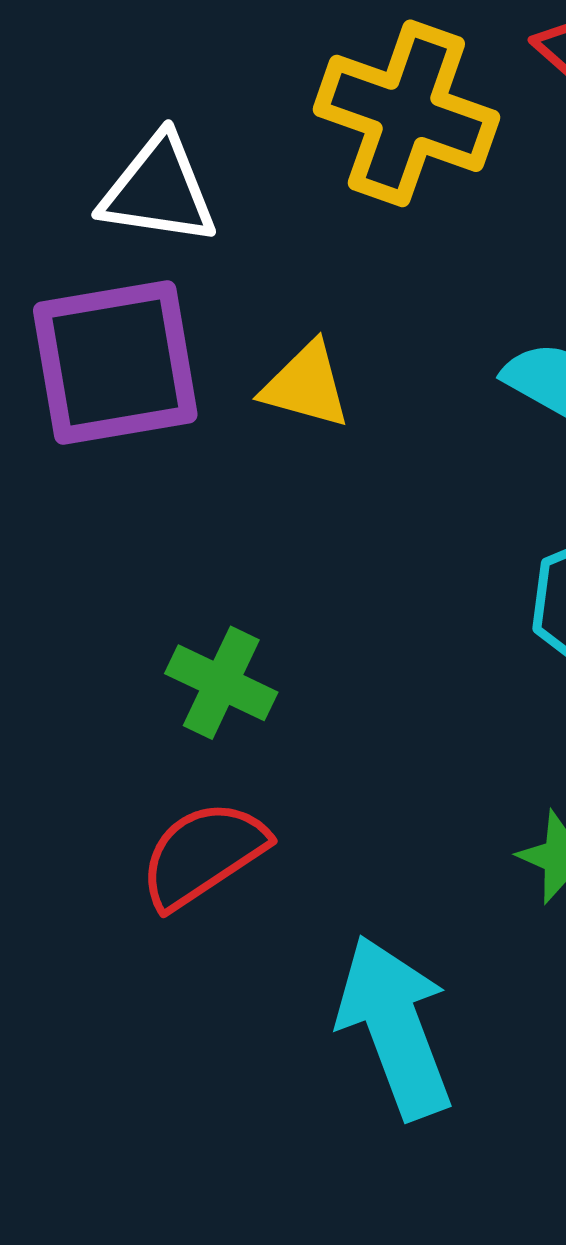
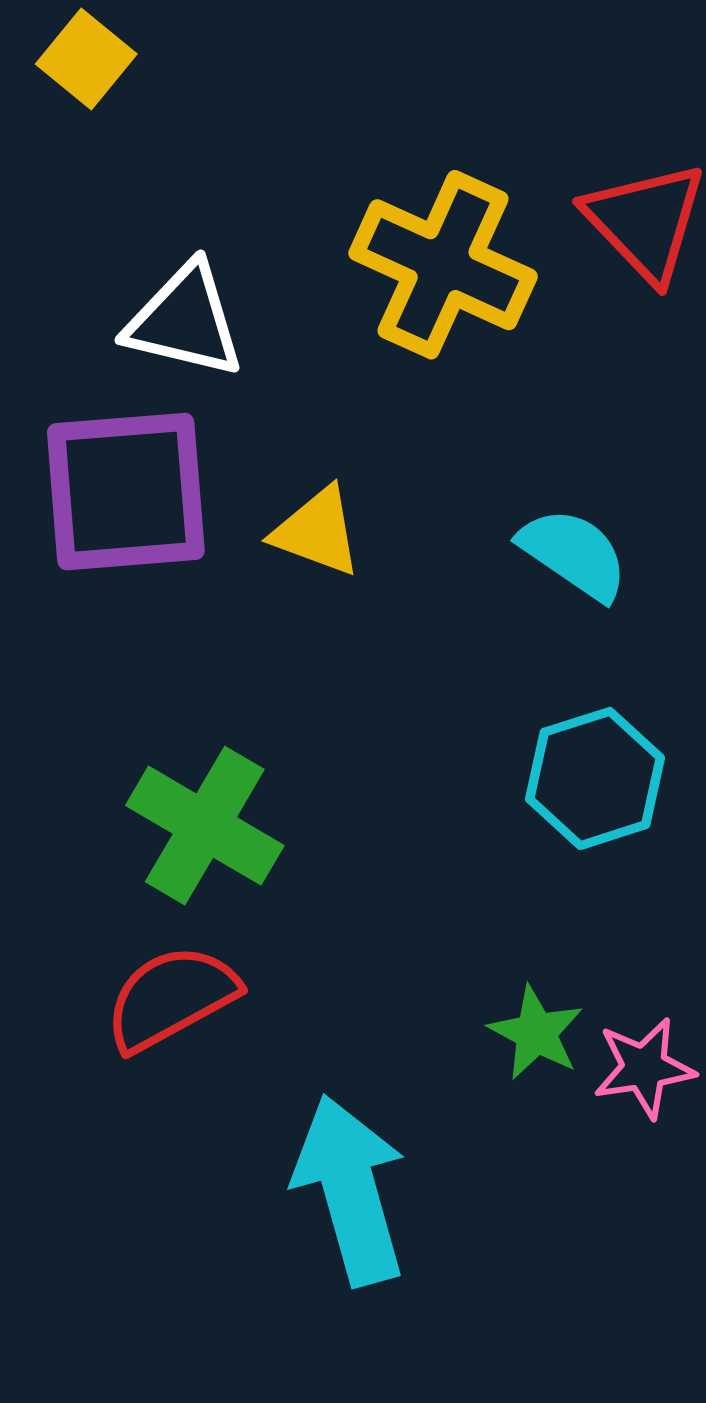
green cross: (221, 683) -> (205, 826), size x1.4

